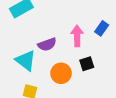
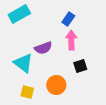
blue rectangle: (102, 28) -> (68, 19), moved
orange circle: (61, 73) -> (56, 85), moved

